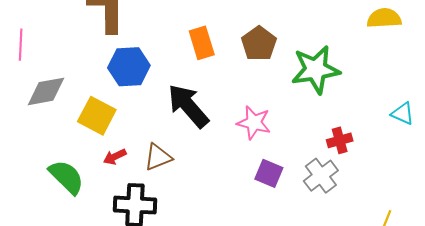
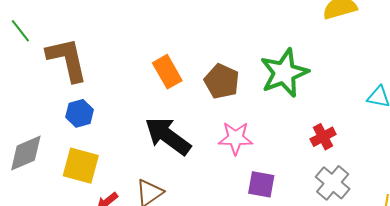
brown pentagon: (259, 44) -> (222, 81), moved
blue hexagon: (129, 67) -> (80, 113), moved, size x0.7
gray cross: (321, 176) -> (333, 183), moved

